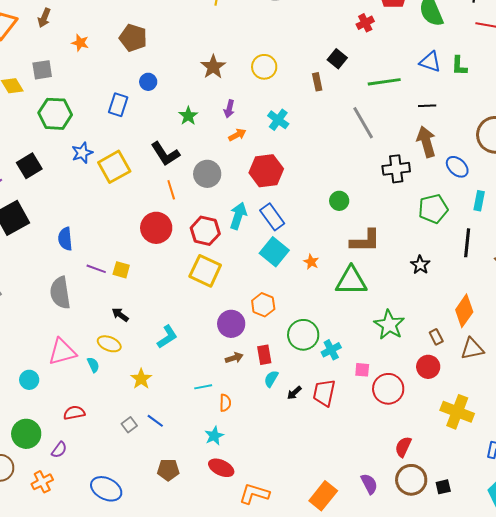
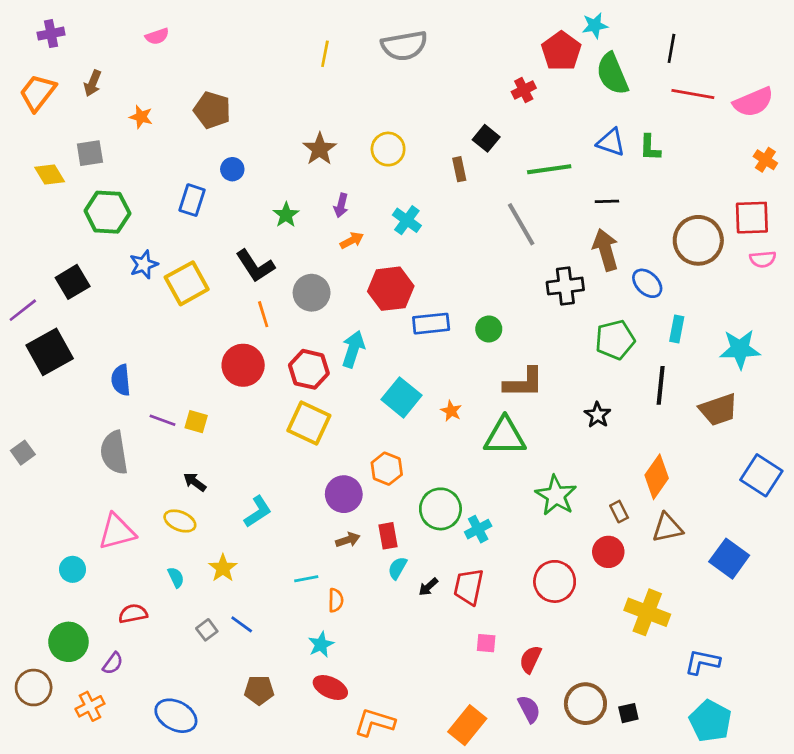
blue rectangle: (272, 217) -> (431, 324), moved, turned -60
cyan semicircle: (93, 365) -> (176, 577), moved
pink square: (362, 370) -> (486, 643), moved
red semicircle: (403, 447) -> (530, 659), moved

